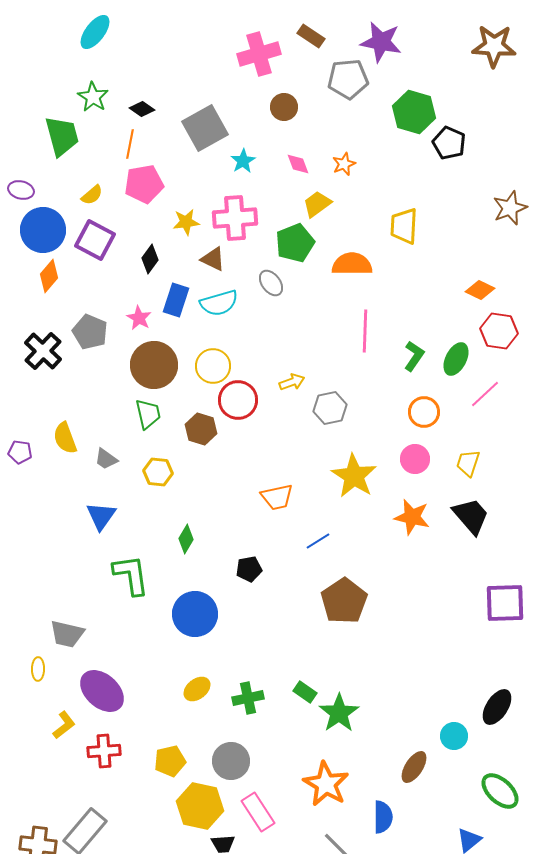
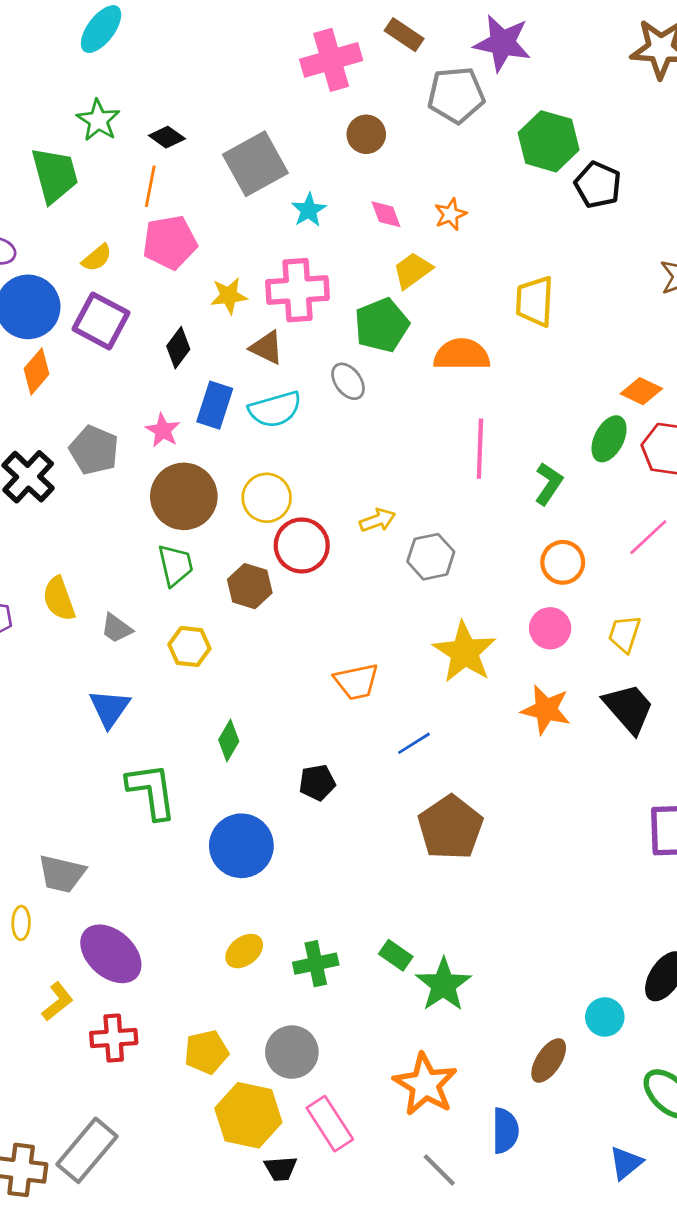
green ellipse: (456, 359) -> (609, 439), moved

